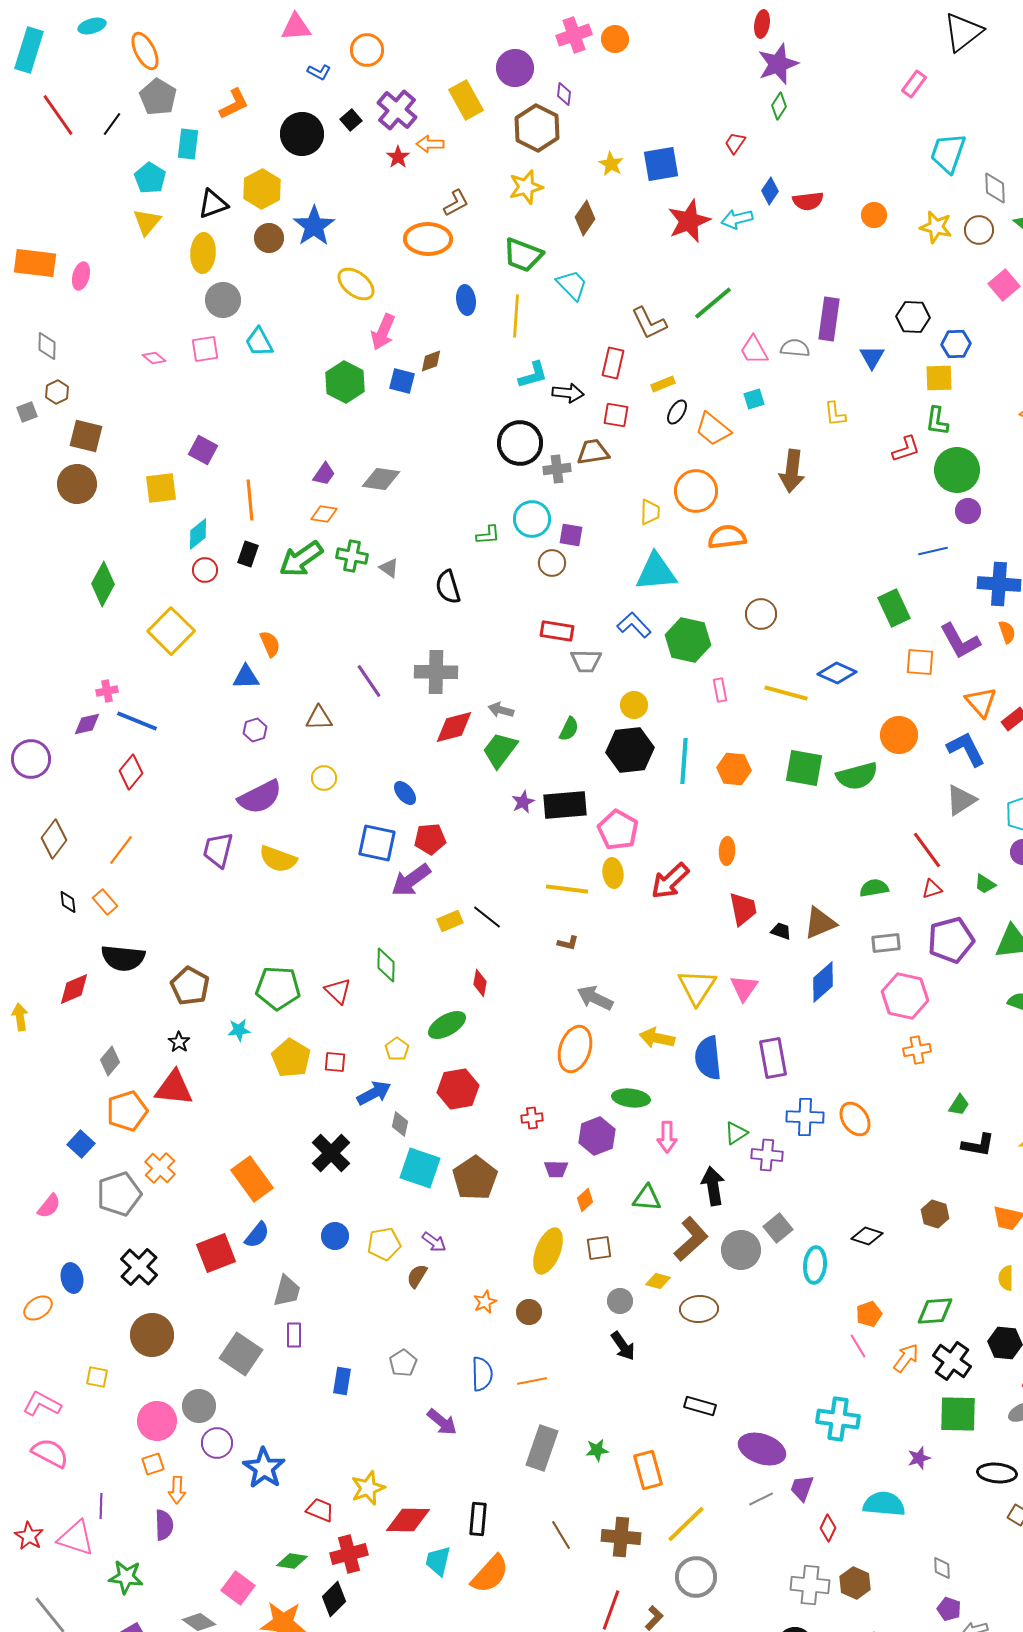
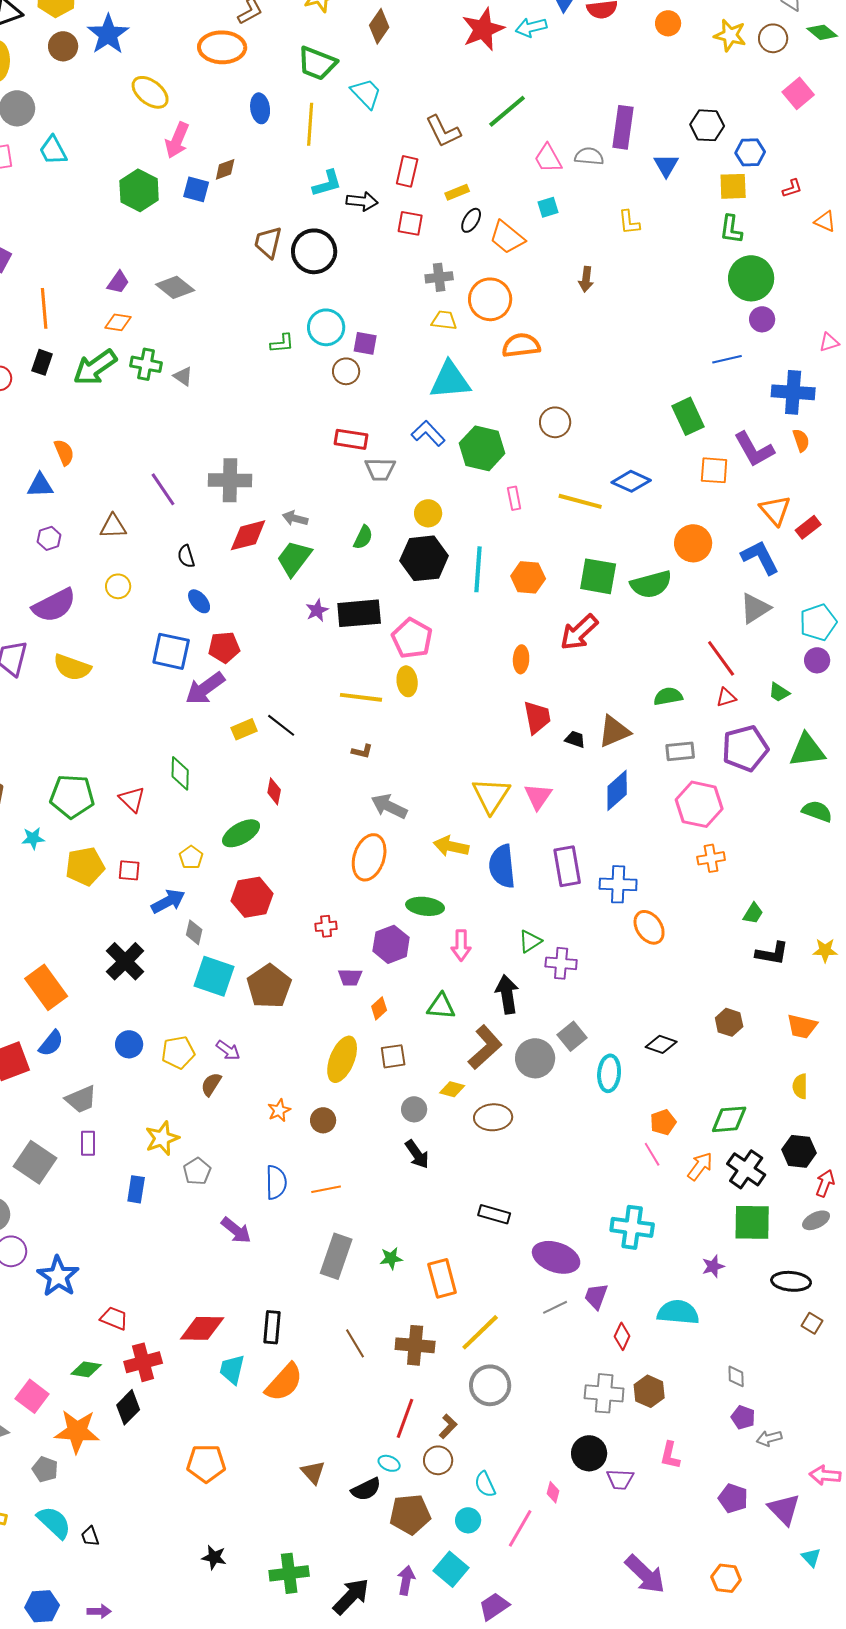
red L-shape: (906, 449) -> (792, 188), moved, size x0.7
brown trapezoid: (593, 452) -> (268, 242), moved, turned -68
gray cross: (557, 469) -> (439, 277), moved
brown arrow: (792, 471) -> (586, 279), size x0.6
gray diamond: (381, 479) -> (175, 287), turned 30
yellow trapezoid: (650, 512) -> (444, 320), turned -84
black semicircle: (448, 587) -> (186, 556), moved, size x0.7
red arrow: (670, 881) -> (579, 632), moved
yellow pentagon: (291, 1058) -> (85, 866), turned 30
blue cross: (805, 1117) -> (618, 884), moved
gray trapezoid: (287, 1291) -> (81, 1099), turned 52
yellow star: (368, 1488) -> (162, 1138), moved

